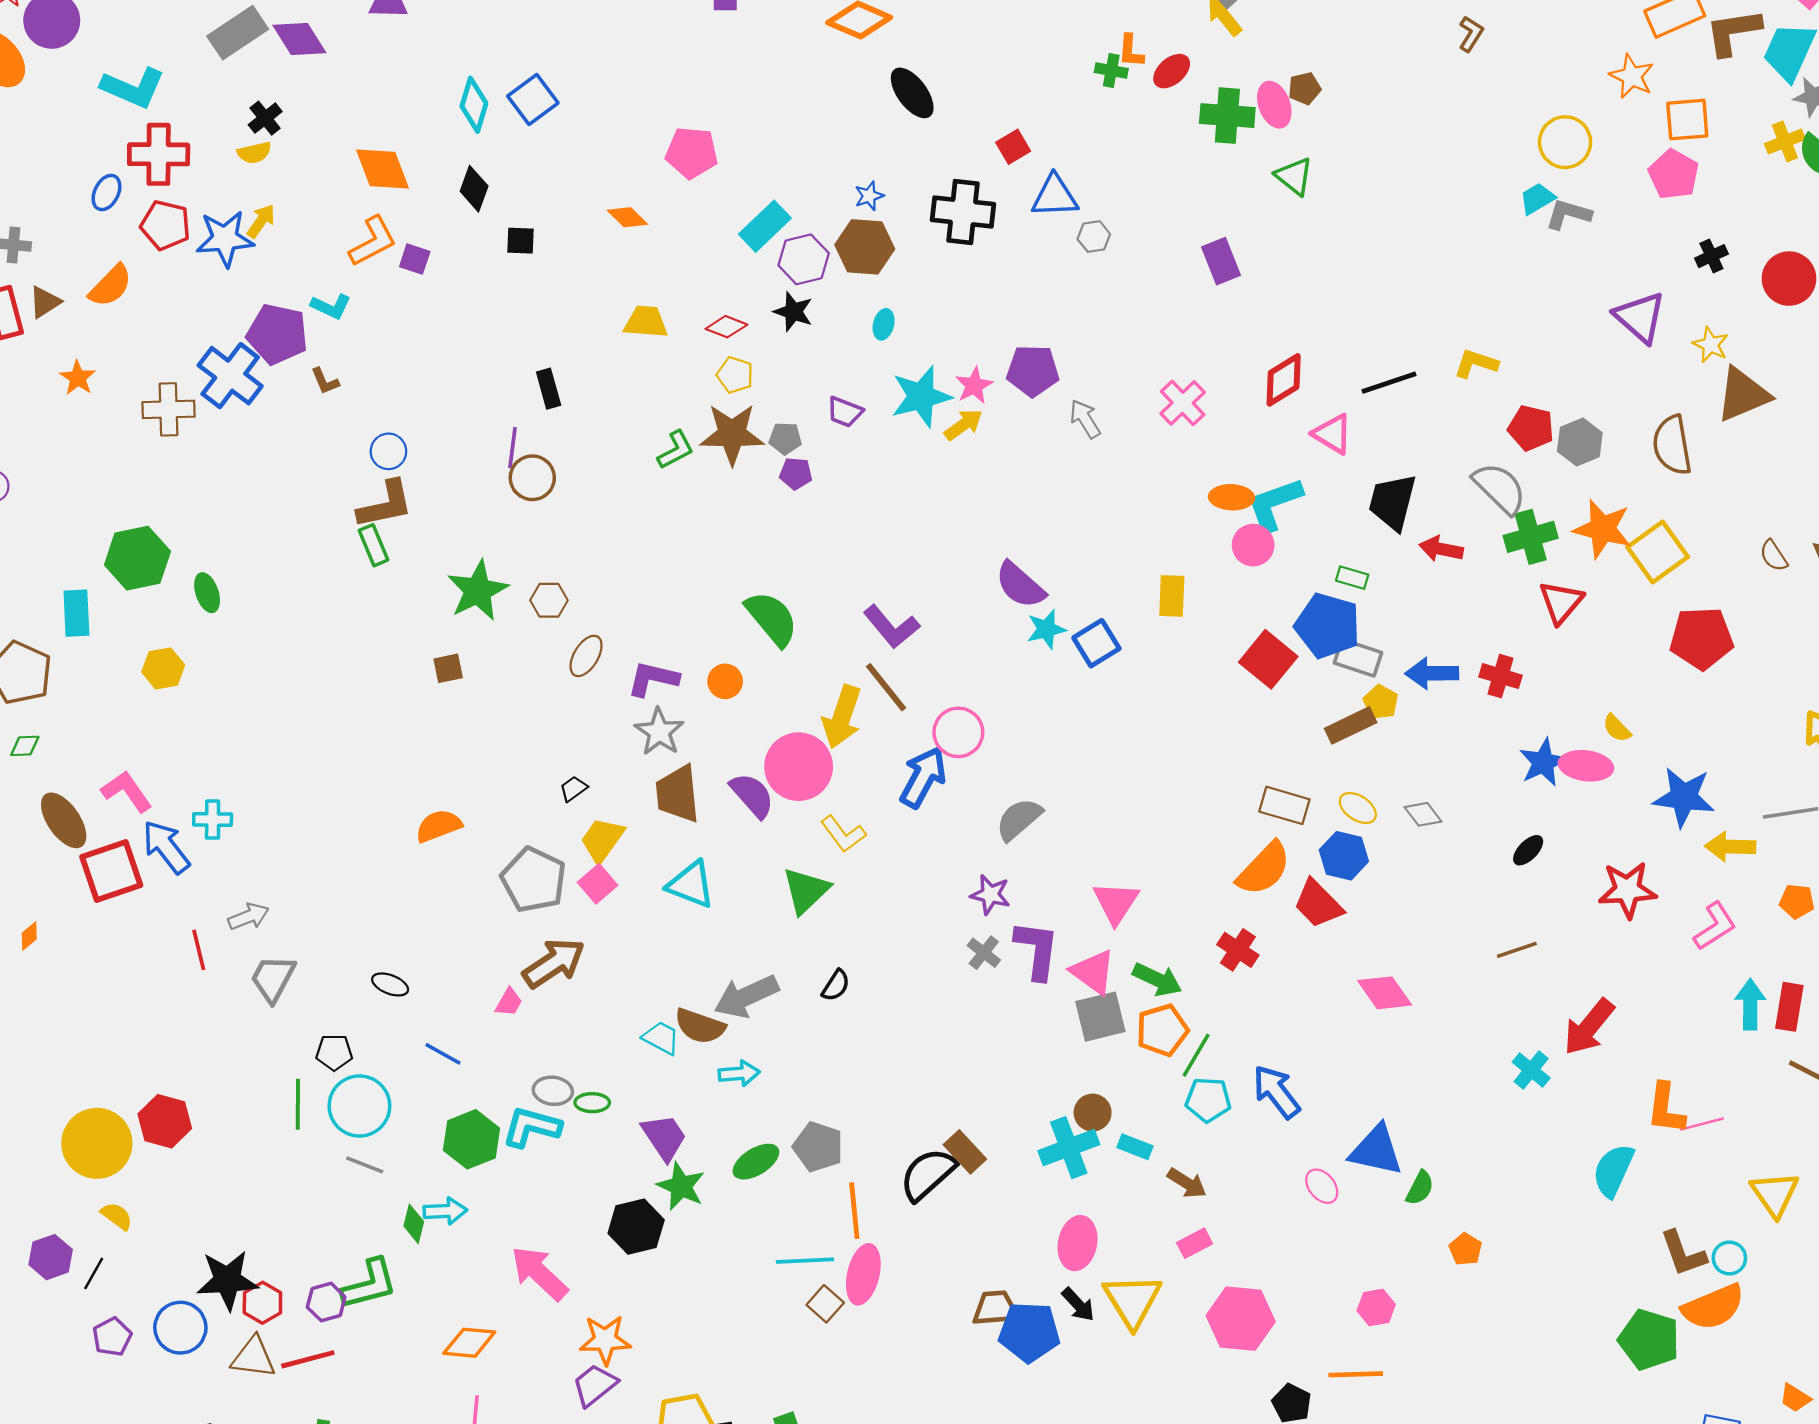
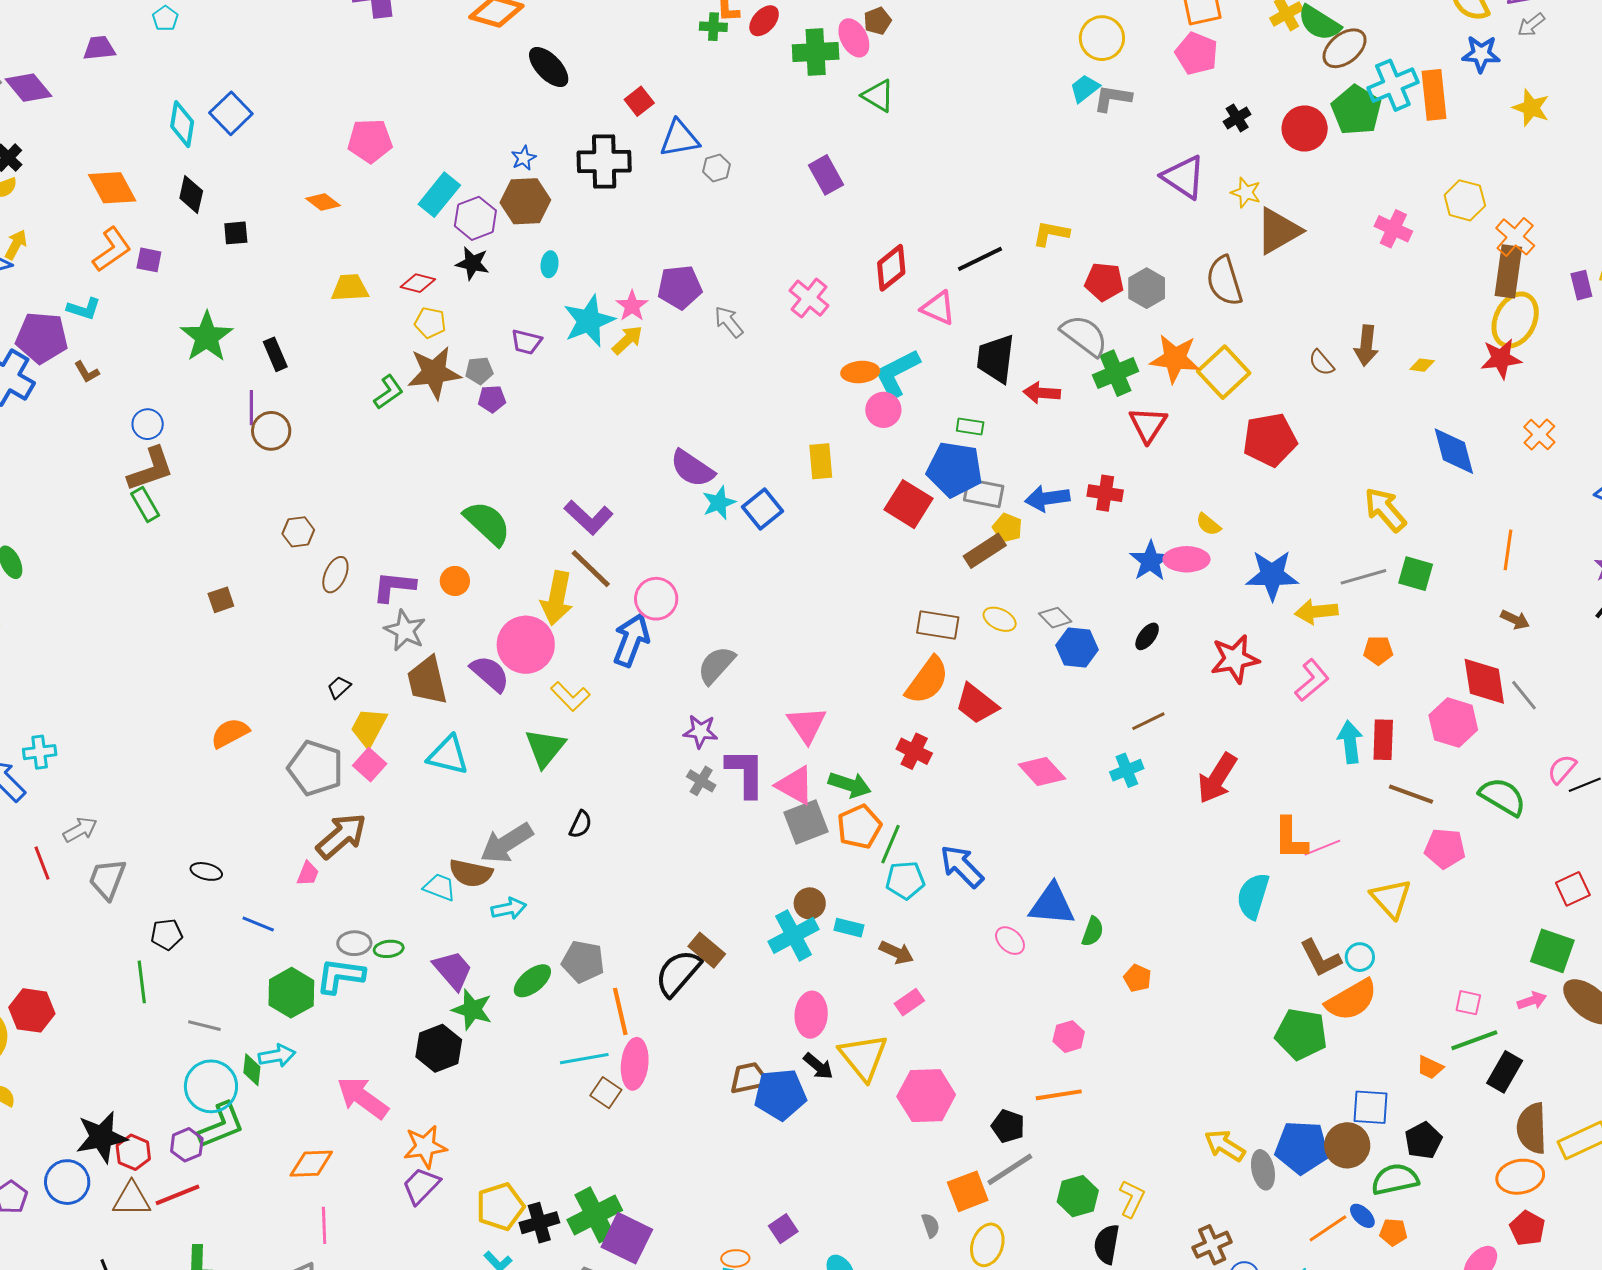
green star: (478, 591) -> (207, 337), moved
blue hexagon: (1344, 856) -> (1077, 647), moved
cyan cross: (1531, 1070) -> (1127, 770), moved, turned 36
cyan circle: (359, 1106) -> (211, 1086), moved
pink hexagon: (1241, 1319) -> (926, 1096), moved

